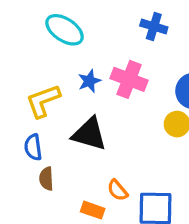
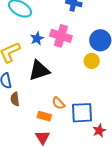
black triangle: (89, 134) -> (39, 70), turned -30

